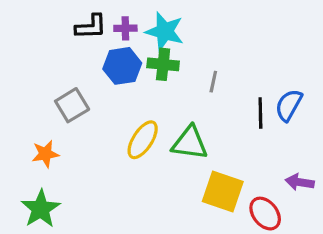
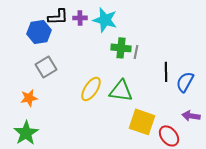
green cross: (163, 64) -> (121, 48), moved
blue hexagon: (122, 66) -> (39, 32), moved
blue semicircle: (289, 105) -> (185, 82), moved

